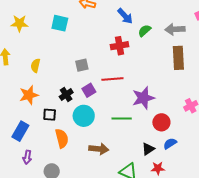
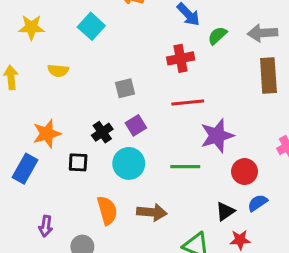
cyan square: (60, 23) -> (91, 26), turned 30
yellow semicircle: (35, 66) -> (58, 71), moved, turned -96
red line: (112, 79) -> (188, 103), moved
blue rectangle: (20, 131) -> (25, 169), moved
orange semicircle: (62, 138) -> (107, 210), moved

